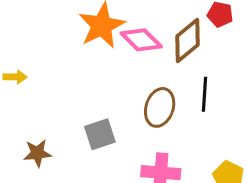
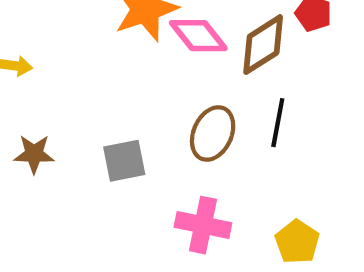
brown star: (37, 153) -> (34, 154), moved

